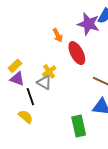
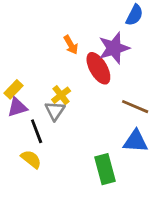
purple star: (88, 24) -> (114, 48), moved, turned -30
purple triangle: (17, 79) -> (17, 107), turned -35
gray triangle: (44, 82) -> (55, 111), turned 35

